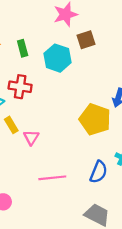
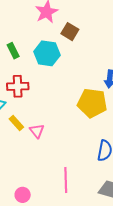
brown square: (86, 40) -> (70, 32), turned -30
pink line: (52, 178) -> (66, 180), moved, turned -75

